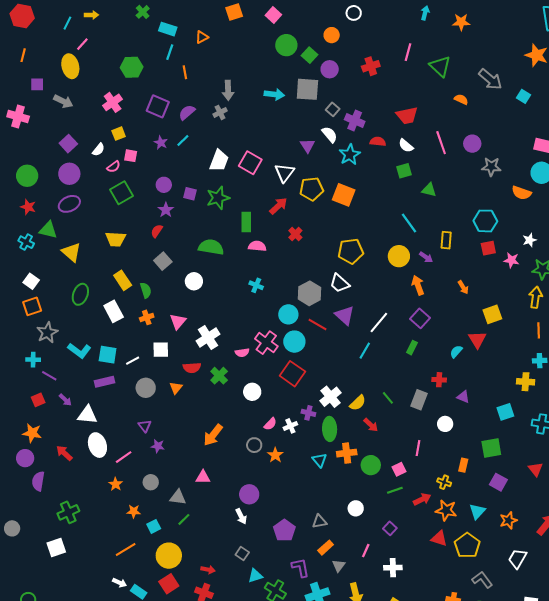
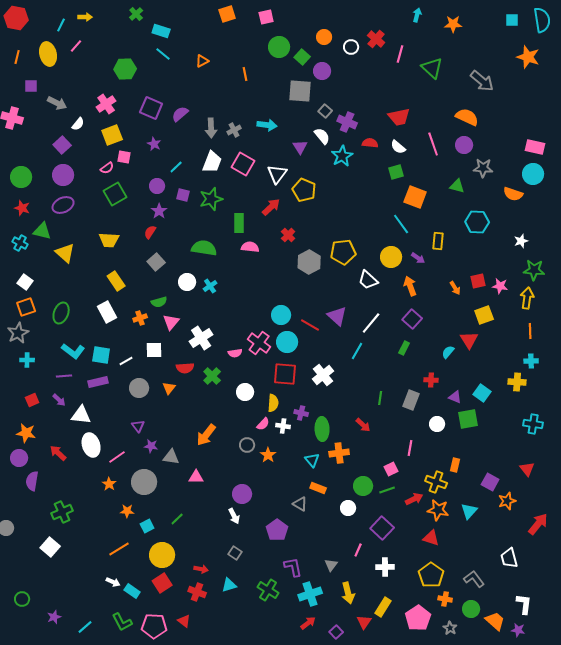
white circle: (354, 13) -> (351, 47), moved
pink square: (273, 15) -> (266, 17), turned 35
orange triangle: (202, 37) -> (202, 61), moved
cyan line: (170, 52) -> (163, 54), turned -70
yellow ellipse: (70, 66) -> (48, 54), moved
red cross: (371, 66) -> (376, 39), moved, turned -30
orange line: (185, 72) -> (245, 74), moved
gray arrow: (228, 90) -> (211, 128), moved
cyan arrow: (274, 94) -> (267, 125), moved
cyan square: (523, 96) -> (512, 20), moved, turned -32
orange semicircle: (461, 99) -> (467, 117), moved, size x1.6
gray cross: (220, 112) -> (234, 130), moved
yellow square: (119, 134) -> (112, 135), size x1.5
cyan line: (183, 141) -> (176, 167), moved
white semicircle: (98, 150) -> (78, 124), moved
yellow pentagon: (311, 189) -> (304, 190), turned 30
green triangle: (429, 190) -> (457, 186), moved
orange square: (344, 195) -> (415, 197), moved
red square: (488, 248) -> (478, 281), moved
pink star: (511, 260) -> (500, 286), moved
white trapezoid: (340, 283) -> (368, 280), moved
cyan cross: (256, 285) -> (210, 286), moved, turned 32
green semicircle: (146, 290) -> (159, 302), moved, turned 91
gray hexagon: (309, 293) -> (309, 262), moved
green ellipse: (80, 294) -> (61, 313), moved
gray star: (47, 333) -> (18, 333), moved
red square: (292, 374) -> (285, 374), turned -30
purple line: (49, 376) -> (64, 376), moved, turned -35
white cross: (331, 397) -> (323, 375), moved
green line: (388, 398) -> (380, 398), turned 48
yellow semicircle: (358, 403) -> (273, 403), moved, turned -42
cyan square: (505, 412) -> (482, 393), moved, turned -36
white cross: (290, 426) -> (283, 426), turned 32
green square: (491, 448) -> (468, 419), moved
green circle: (371, 465) -> (363, 486), moved
gray circle: (151, 482) -> (144, 482), size x1.6
yellow cross: (444, 482) -> (436, 482), size x1.5
gray triangle: (178, 497) -> (171, 457), moved
orange star: (508, 520) -> (507, 501), moved
gray triangle: (320, 521) -> (300, 504), moved, turned 42
purple square: (390, 528) -> (382, 528), size x1.6
yellow pentagon: (467, 546) -> (431, 575), moved
white square: (56, 548) -> (50, 547), turned -30
orange rectangle: (326, 548) -> (318, 488), moved, turned 63
white trapezoid: (517, 559) -> (509, 558), turned -45
cyan triangle: (255, 576) -> (229, 585), moved

